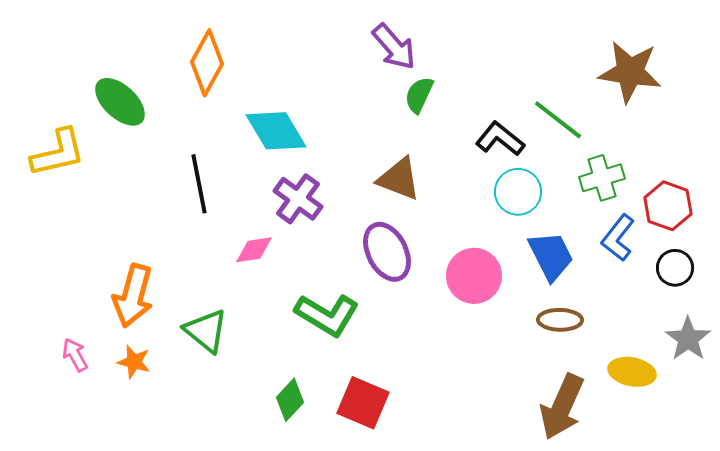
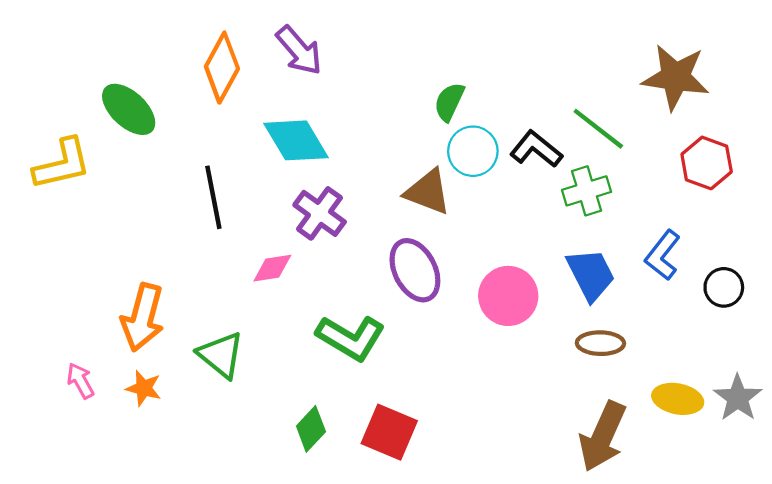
purple arrow: (394, 47) -> (299, 50), moved
green cross: (602, 178) -> (587, 191), moved
cyan circle: (518, 192) -> (473, 151), moved
red hexagon: (668, 206) -> (707, 163), moved
gray star: (688, 339) -> (738, 398), moved

